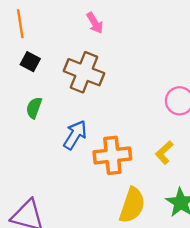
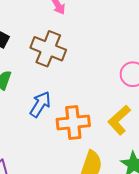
yellow L-shape: (164, 153) -> (119, 120), size x1.4

